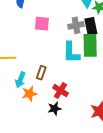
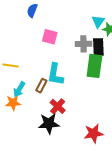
cyan L-shape: (71, 52) -> (55, 74), moved
orange star: (29, 94) -> (13, 103), moved
black star: (55, 109) -> (49, 124), size x1.5

